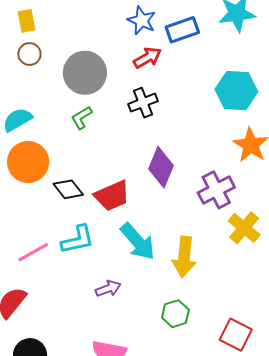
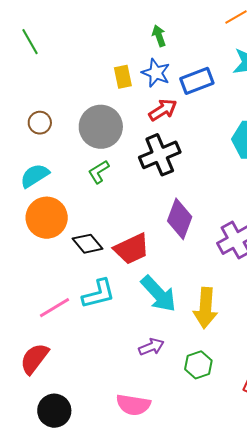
yellow rectangle: (27, 21) -> (123, 77), moved
brown circle: (29, 54) -> (40, 123), moved
black cross: (143, 103) -> (160, 155), size x1.4
purple arrow: (108, 289) -> (151, 347), moved

